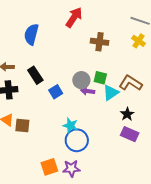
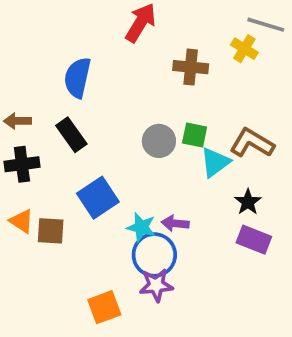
blue semicircle: (31, 34) -> (77, 78), moved
yellow cross: (139, 41) -> (244, 49), moved
purple arrow: (88, 91) -> (175, 223), moved
blue square: (56, 92) -> (98, 198), moved, size x1.5
purple star: (71, 168) -> (156, 285), moved

